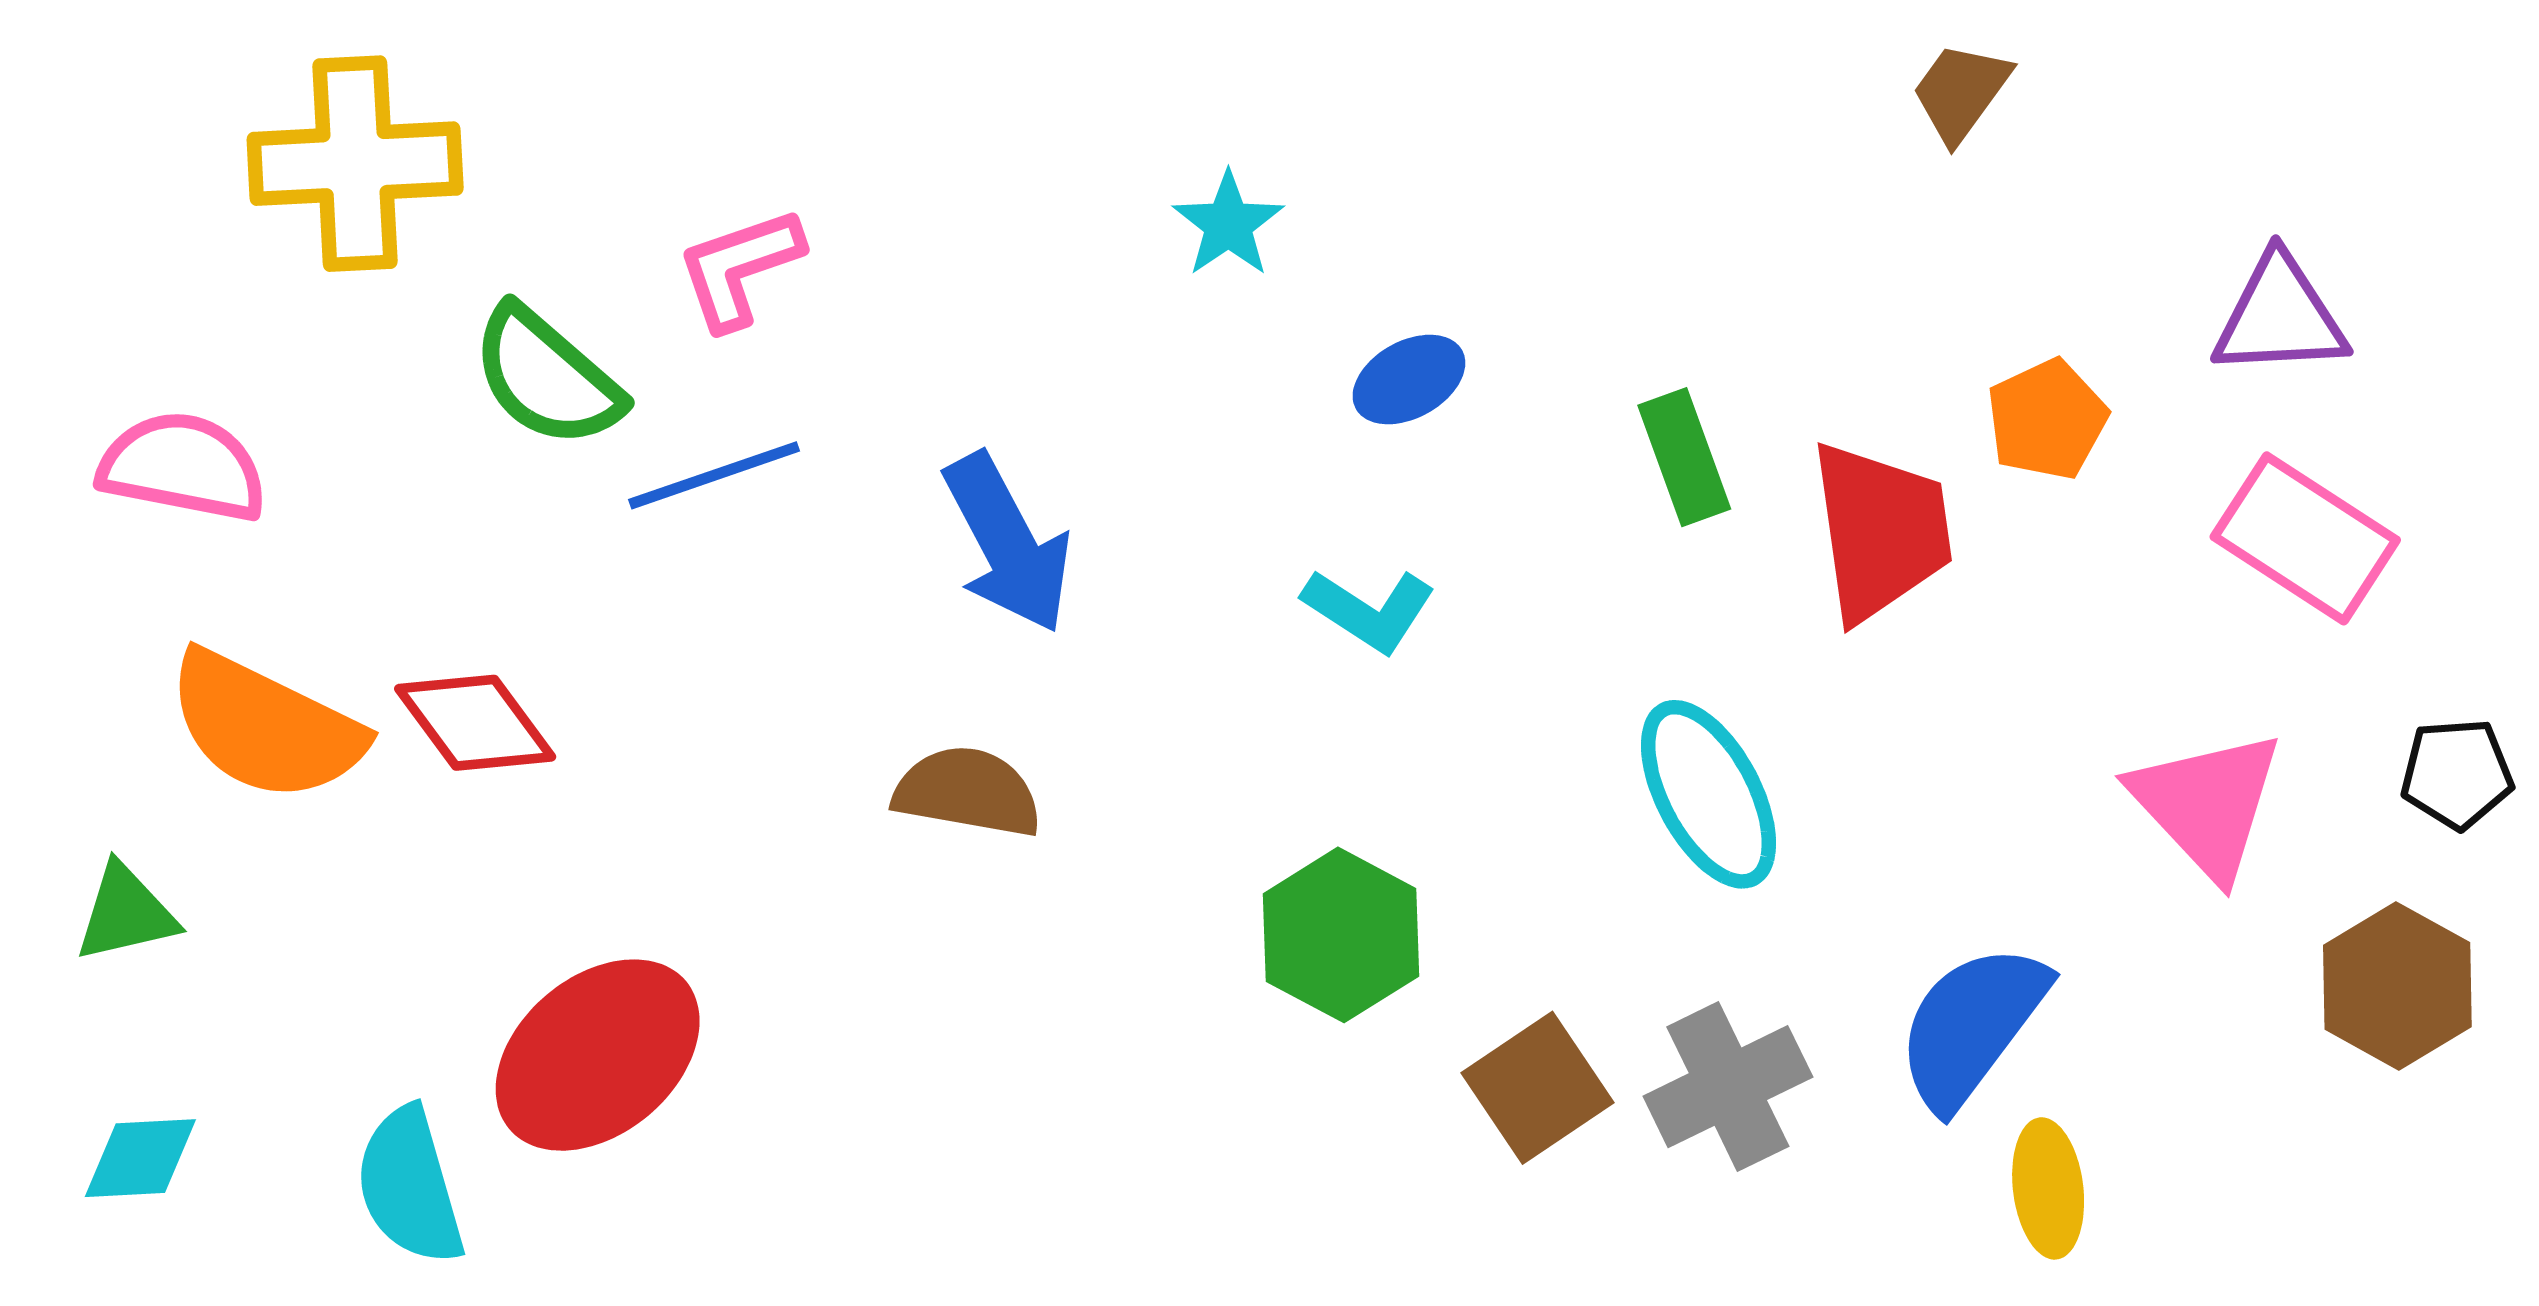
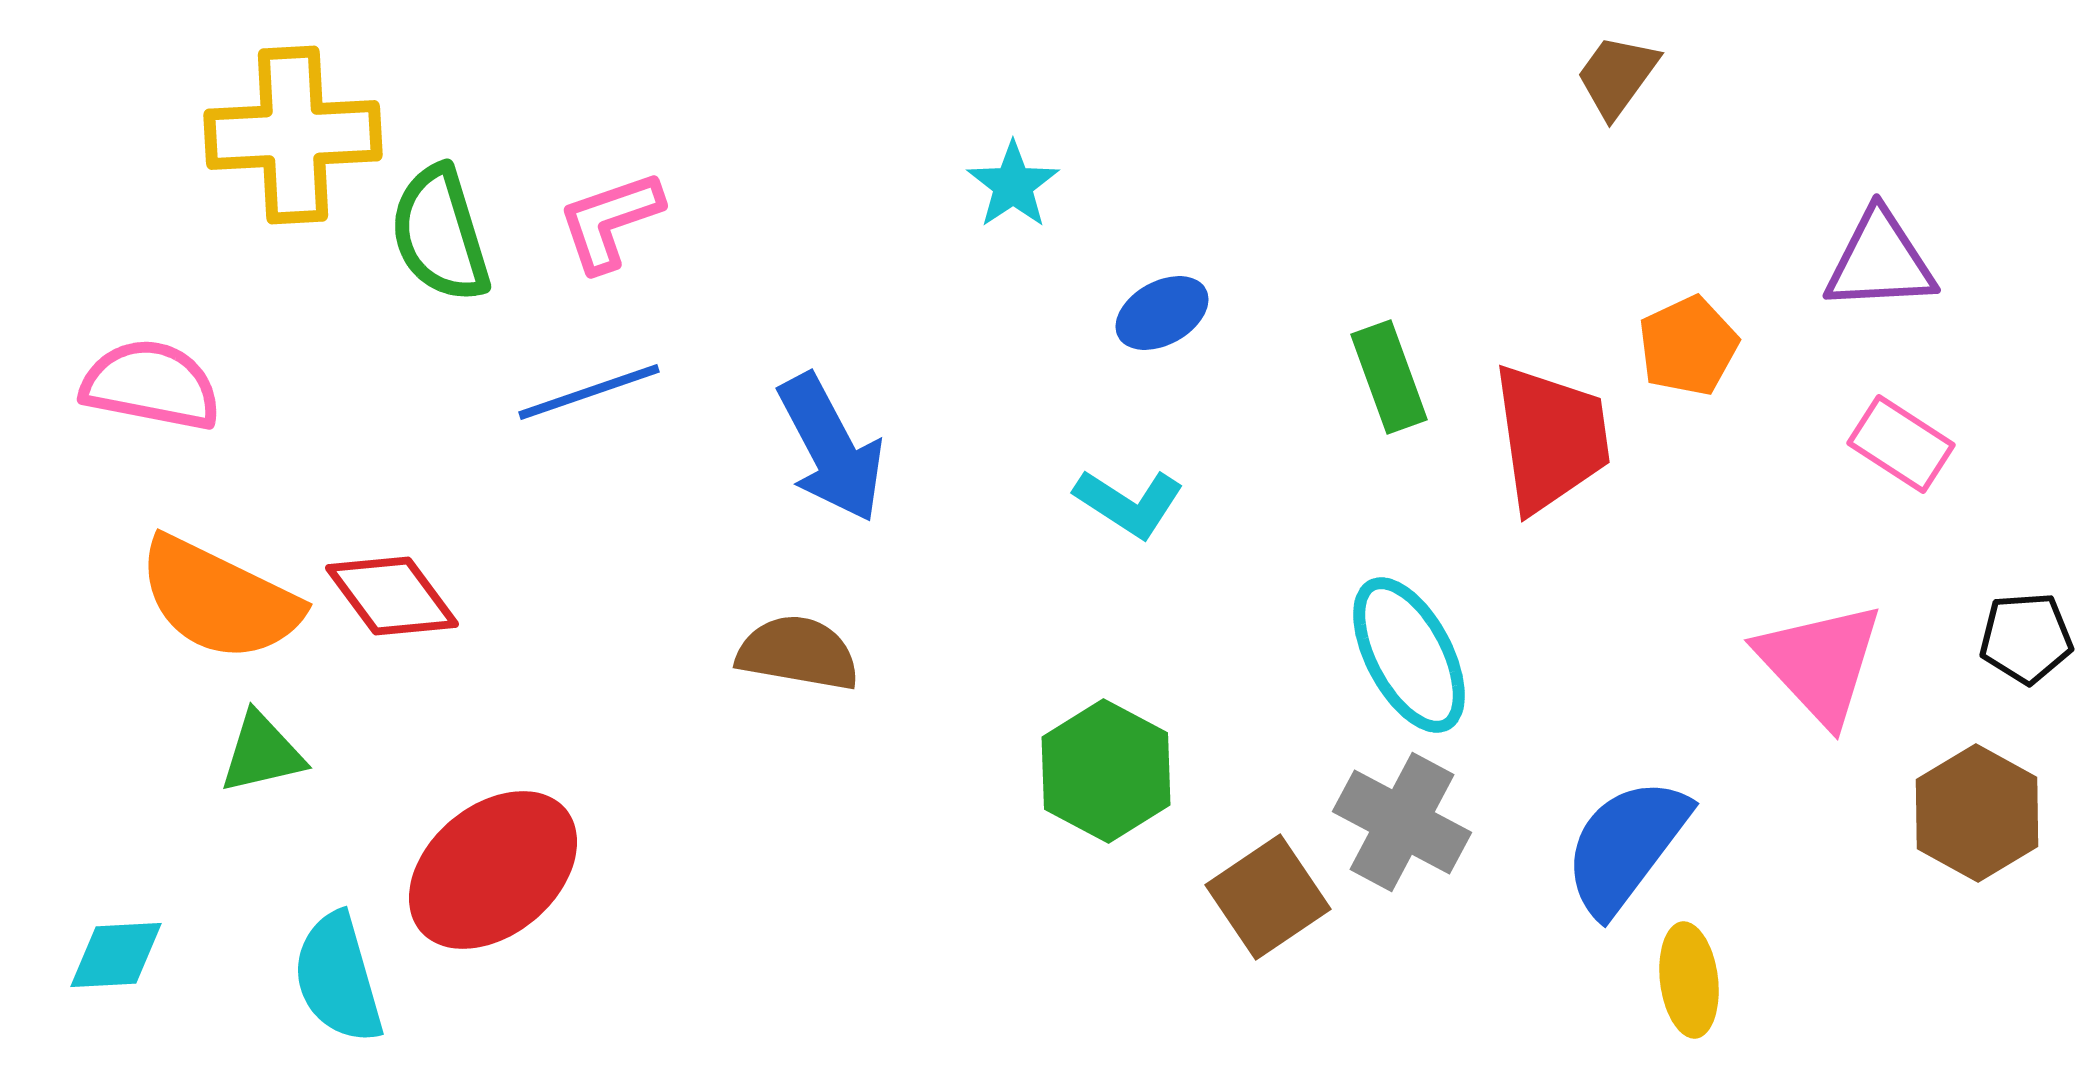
green semicircle: (547, 377) -> (440, 234), moved, turned 32
pink rectangle: (2305, 538) -> (1901, 444), size x0.7
green triangle: (126, 913) -> (262, 753), moved
gray cross: (1728, 1087) -> (1402, 822), moved, turned -36

